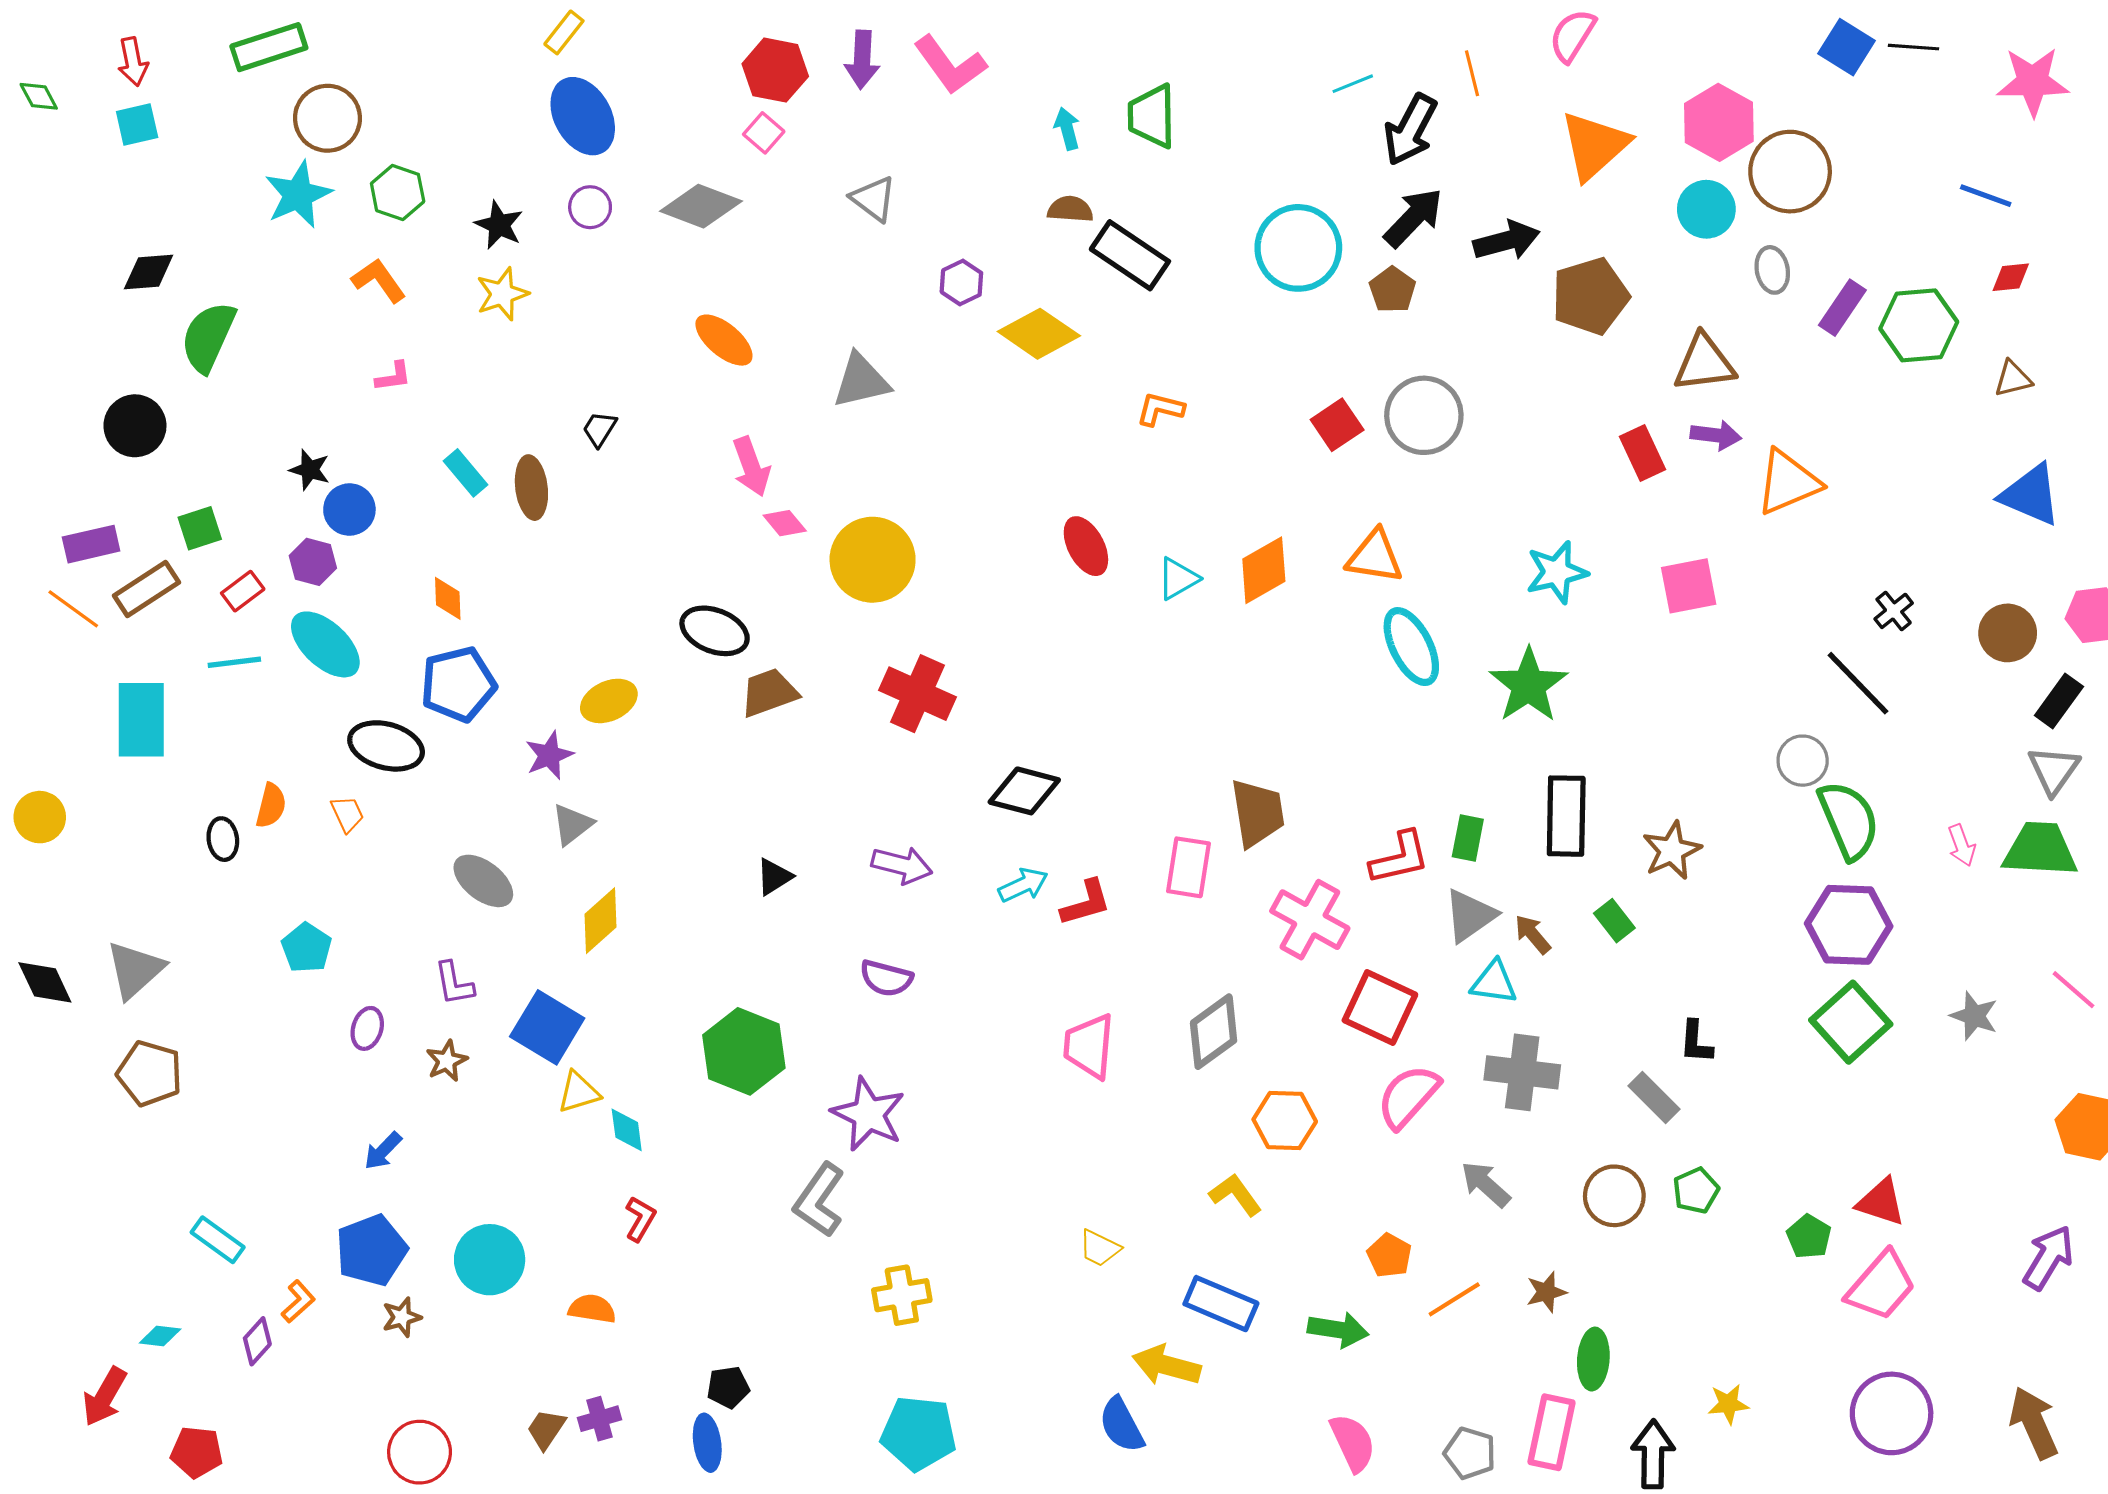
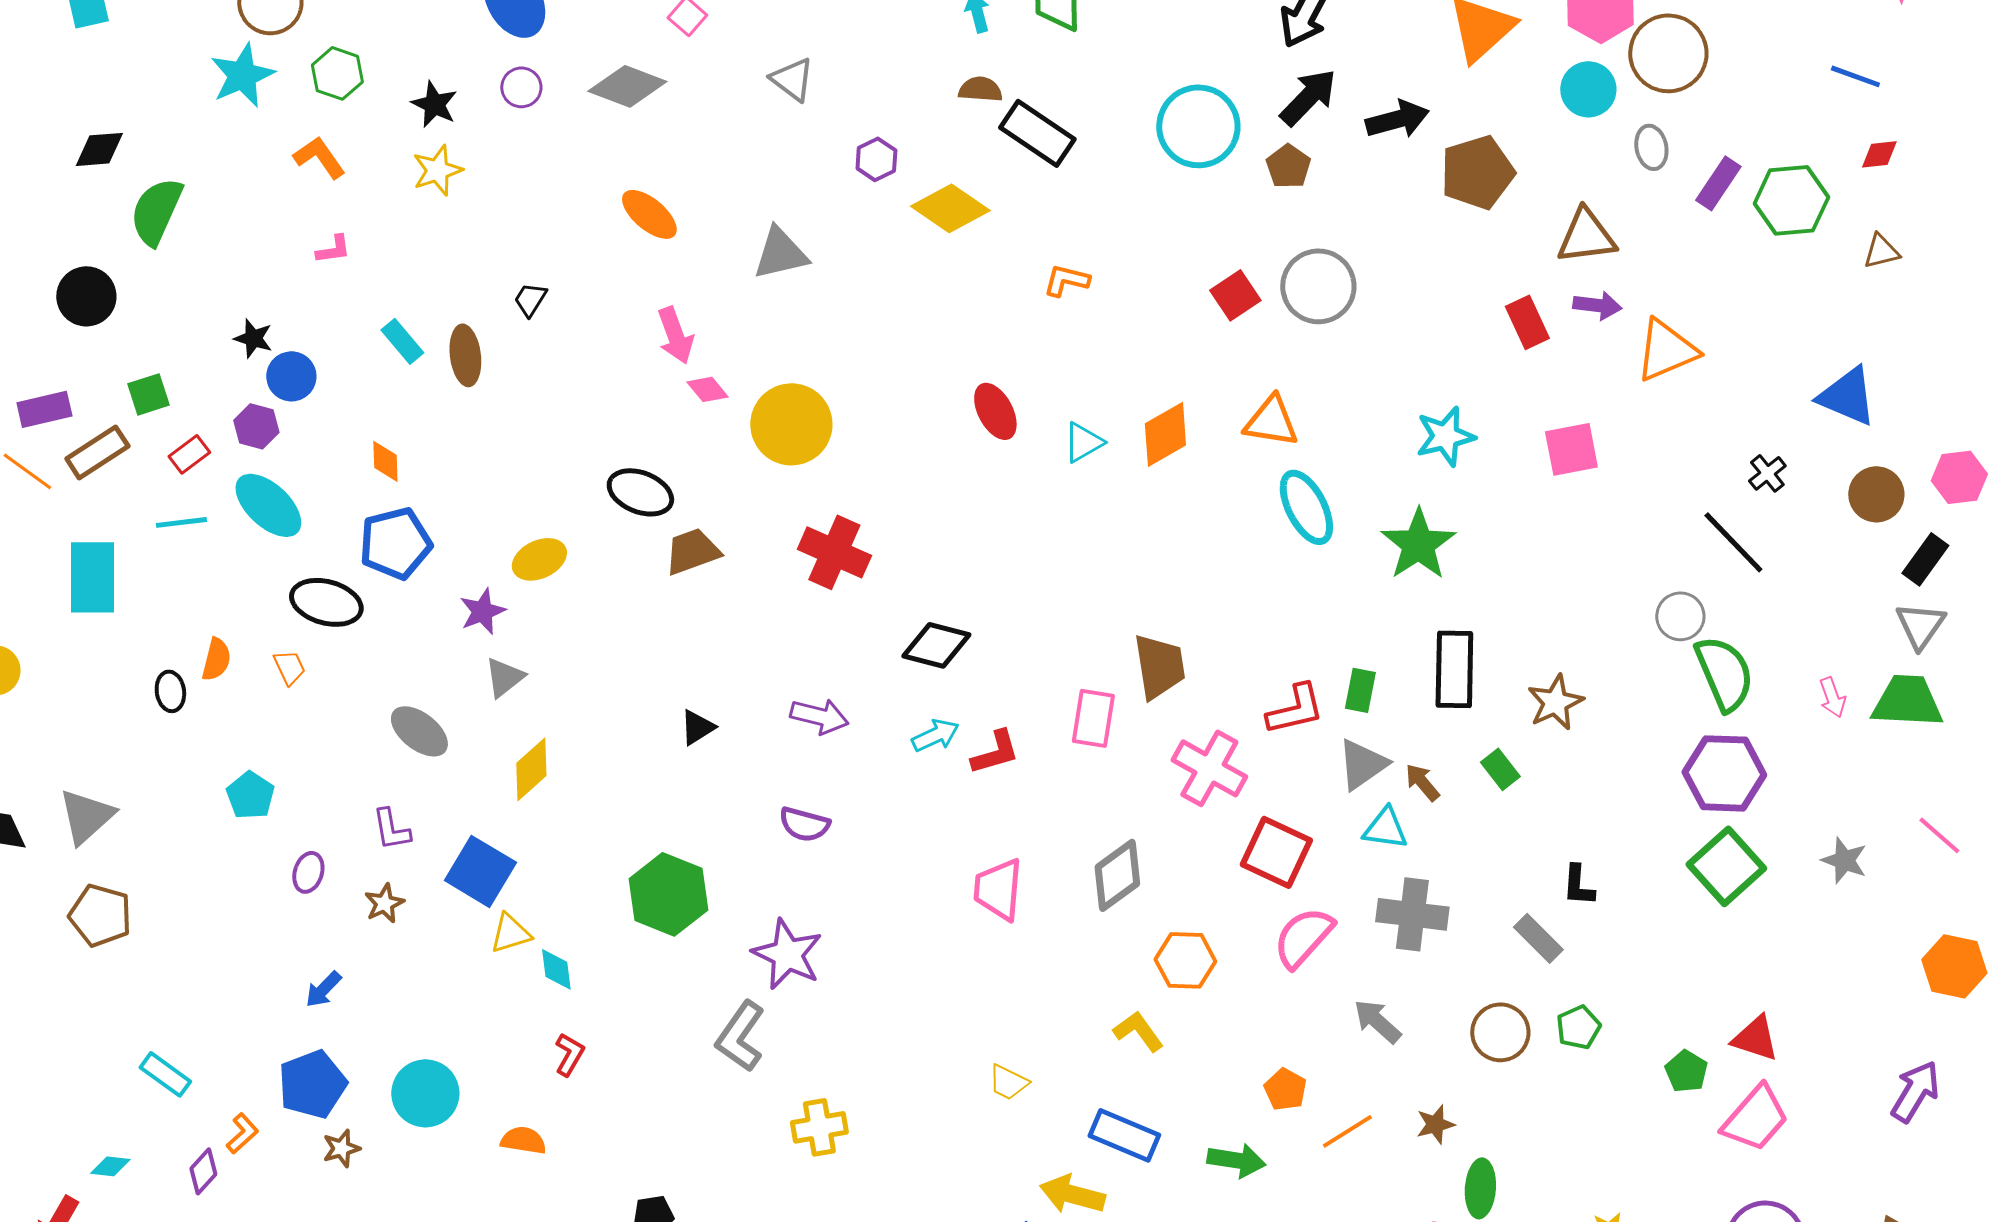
blue triangle: (2031, 495) -> (1847, 396), moved

